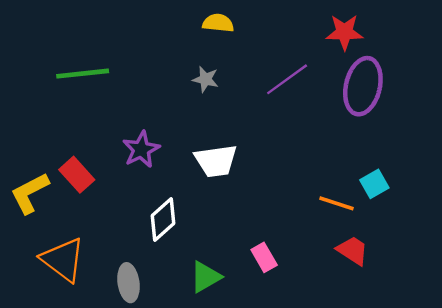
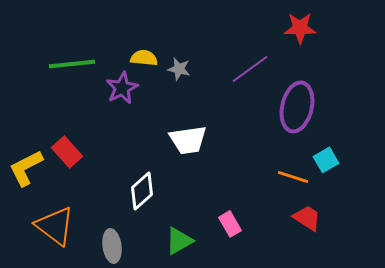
yellow semicircle: (218, 23) -> (144, 58), moved
purple ellipse: (363, 86) -> (297, 107), moved
purple star: (141, 149) -> (122, 88), moved

